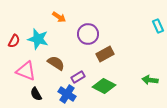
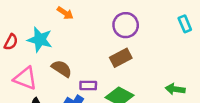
purple circle: (88, 34) -> (126, 25), moved
purple rectangle: (78, 77) -> (88, 86), turned 32

